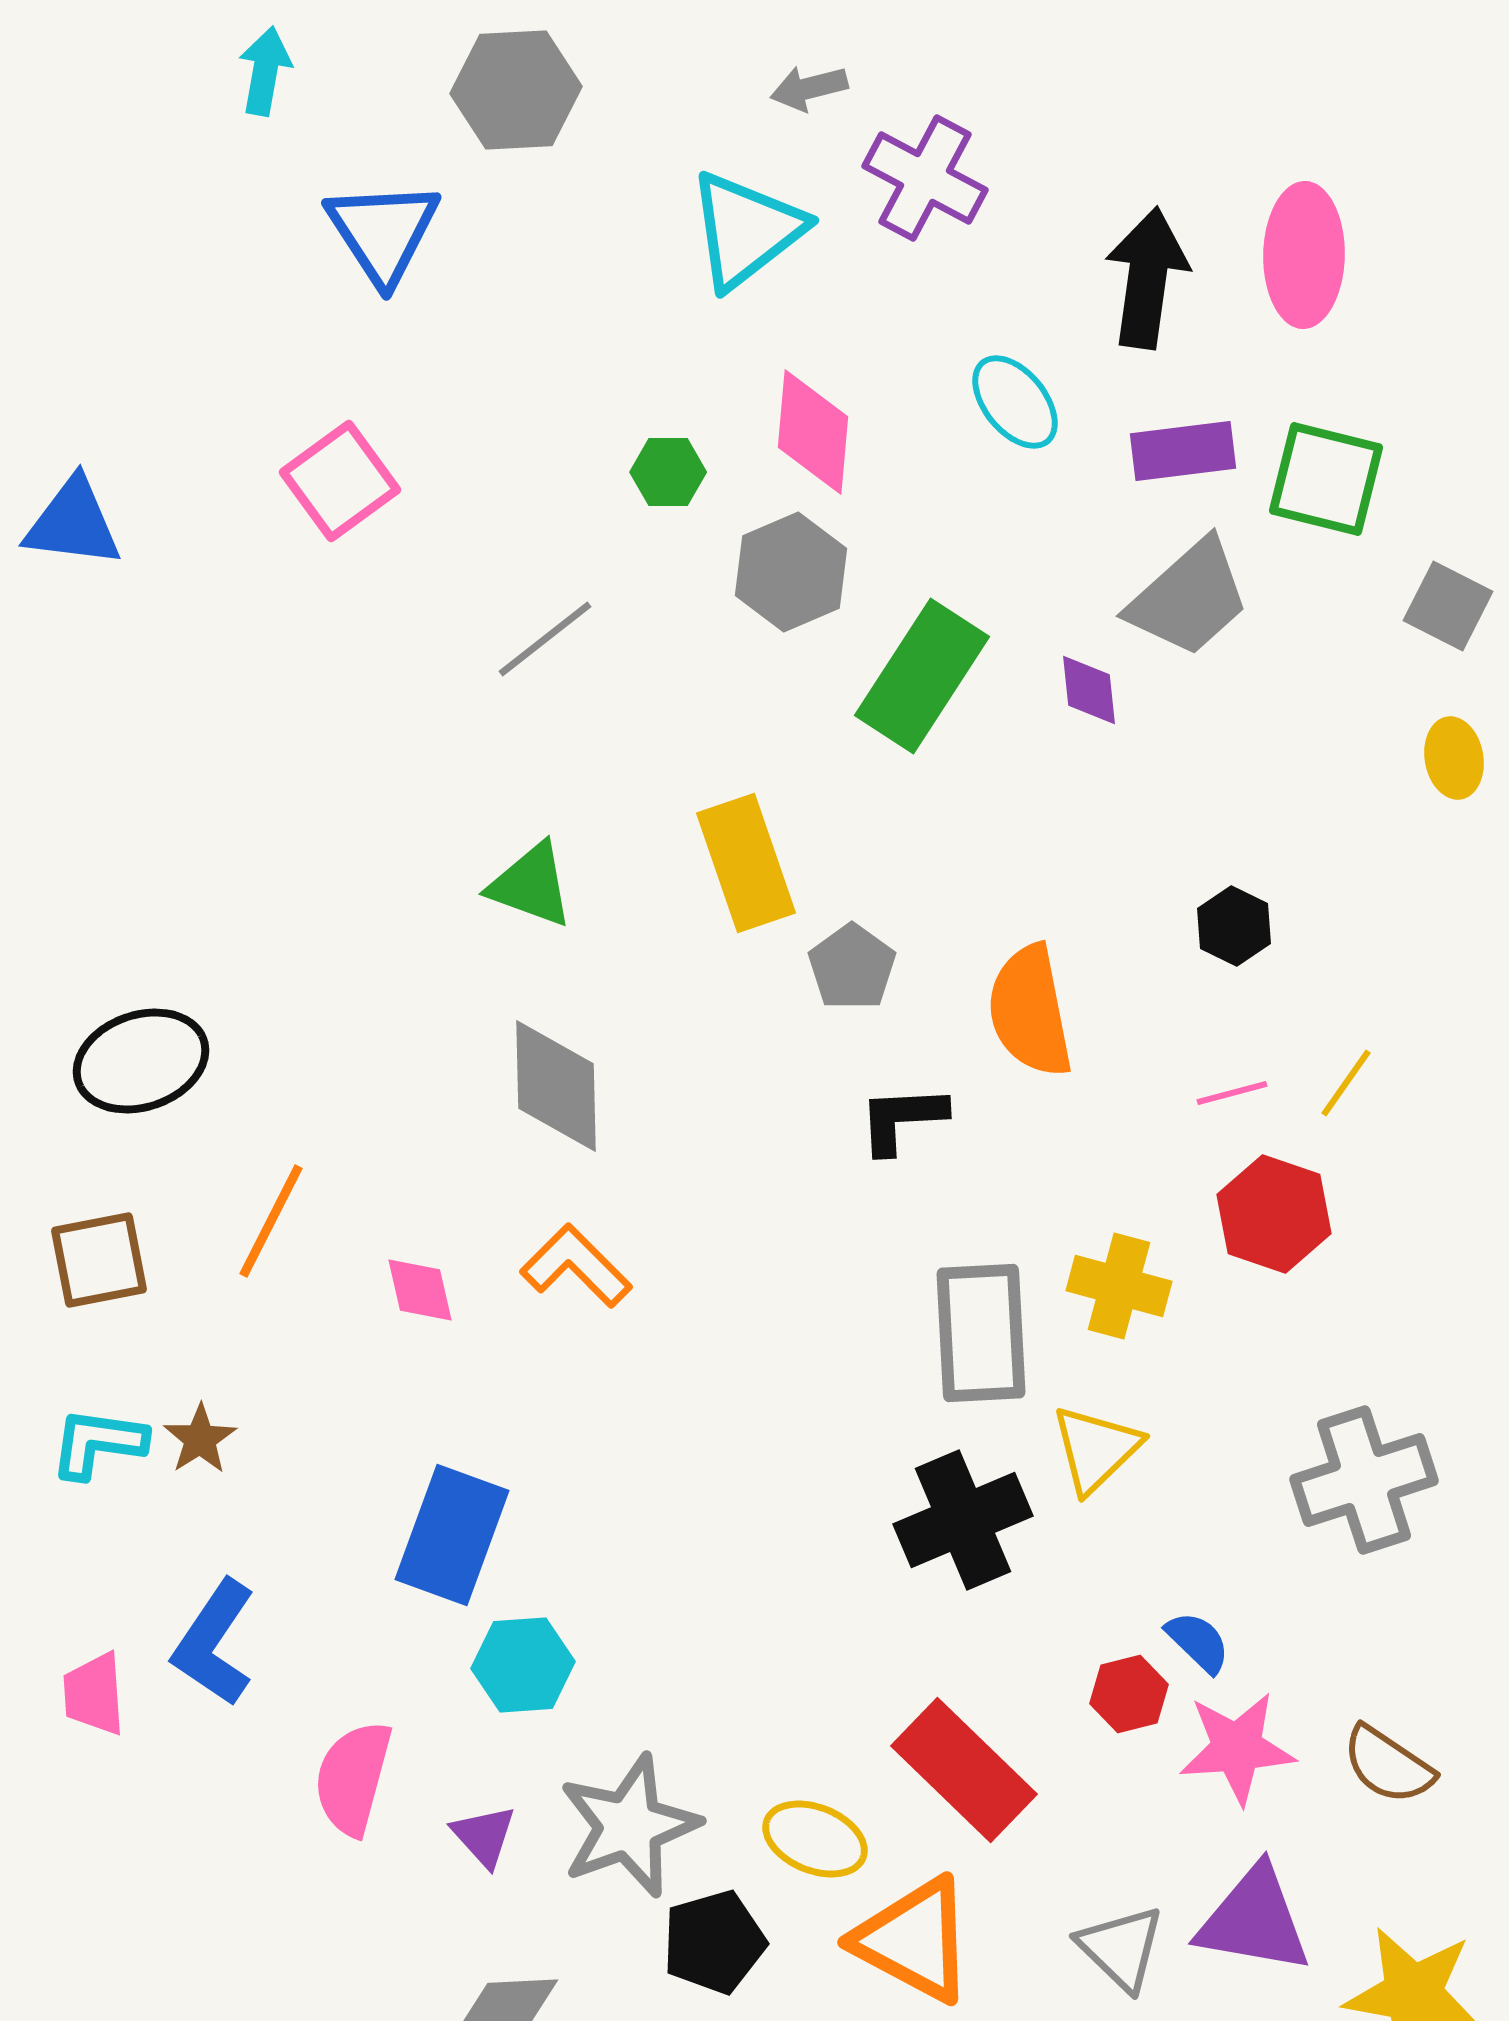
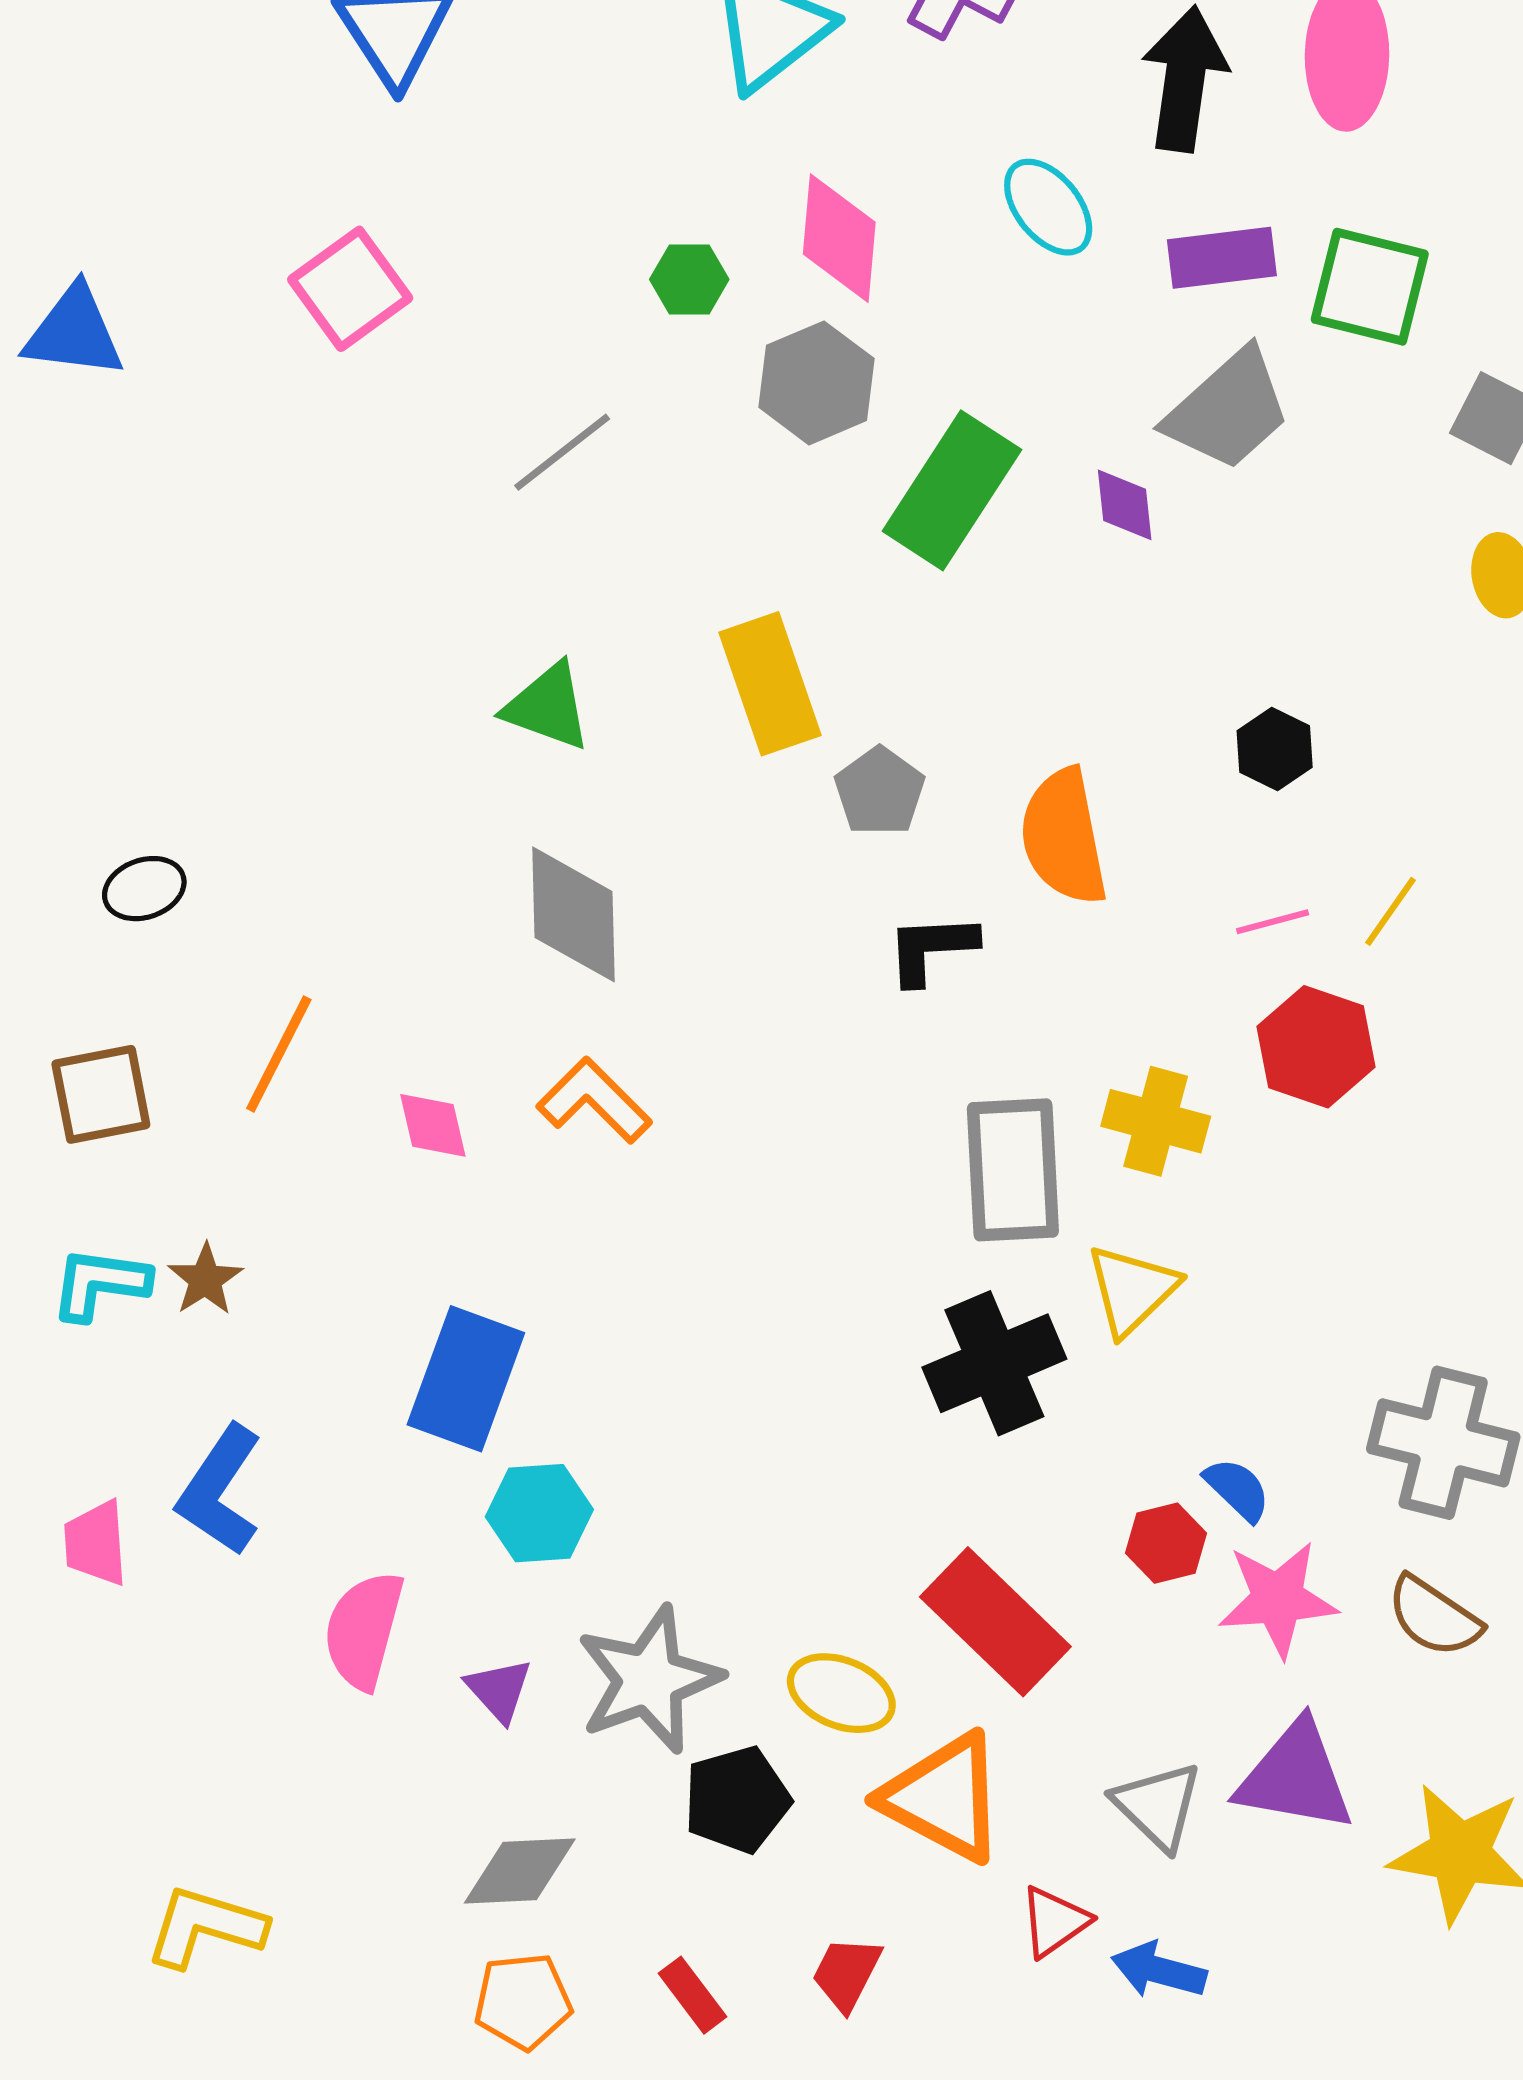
black ellipse: (141, 1061) -> (144, 889), size x0.6
gray cross: (1364, 1480) -> (1443, 1443), moved, turned 32

